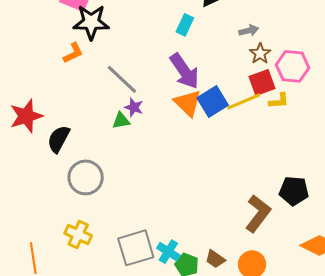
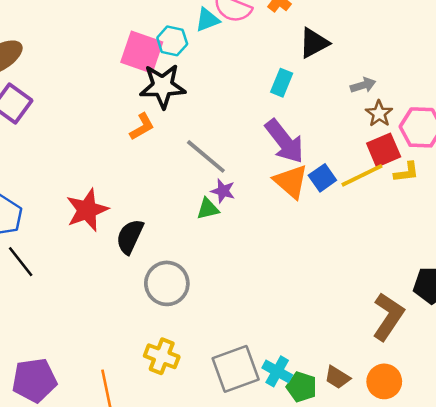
blue square: (213, 101) -> (322, 178), size x0.7

